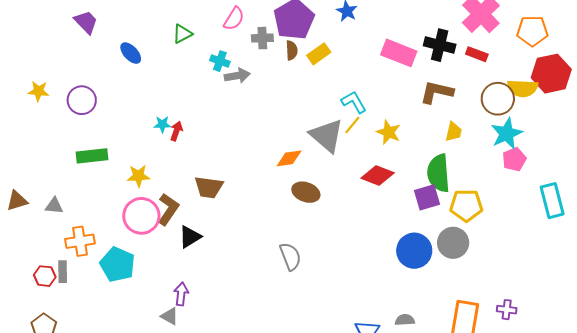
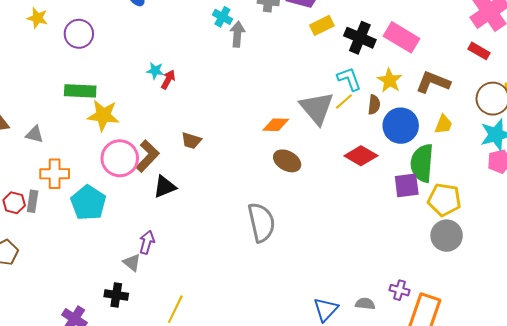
black cross: (440, 45) -> (360, 38), moved
brown semicircle: (292, 50) -> (374, 105), moved
gray arrow: (237, 76) -> (237, 34), turned -85
yellow star: (389, 132) -> (390, 80), moved
yellow star: (138, 176) -> (103, 115), moved, size x1.4
brown trapezoid: (209, 187) -> (191, 141), size x0.7
gray circle: (453, 243) -> (447, 236), moved
blue circle: (414, 251) -> (401, 126), moved
gray semicircle: (290, 256) -> (261, 222), size x1.4
purple cross: (507, 310) -> (399, 290), moved

